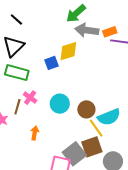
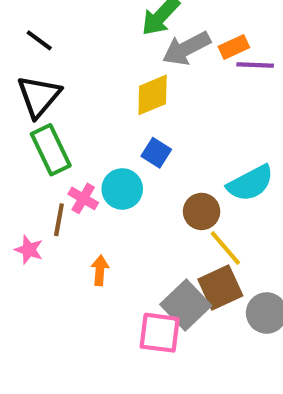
gray arrow: (87, 30) -> (186, 48), turned -30
blue square: (52, 63) -> (156, 153), moved, turned -32
green rectangle: (17, 73) -> (51, 150), turned 55
cyan circle: (60, 104) -> (122, 189), moved
cyan semicircle: (109, 117) -> (250, 183), moved

